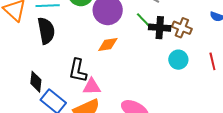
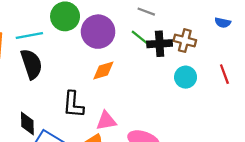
pink triangle: (92, 87) -> (106, 121), moved

